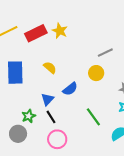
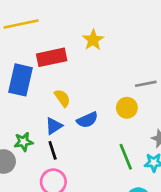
red rectangle: (36, 33) -> (52, 57), moved
yellow semicircle: (50, 68) -> (62, 98), moved
green line: (93, 117) -> (126, 157), moved

